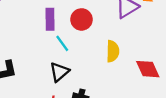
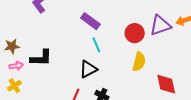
purple rectangle: (50, 19) -> (90, 21), turned -66
red circle: (82, 19) -> (135, 33), moved

